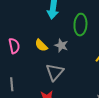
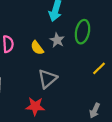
gray star: (61, 45) -> (57, 40), moved

